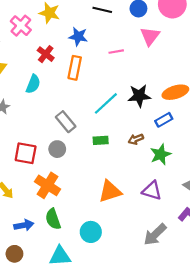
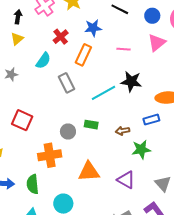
blue star: (78, 37) -> (93, 28), turned -30
black star: (139, 96) -> (131, 82), moved
gray rectangle: (66, 122) -> (66, 83), moved
gray circle: (57, 149) -> (68, 131), moved
orange cross: (48, 185) -> (50, 155), moved, turned 35

